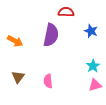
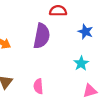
cyan star: (93, 66) -> (81, 63), moved

